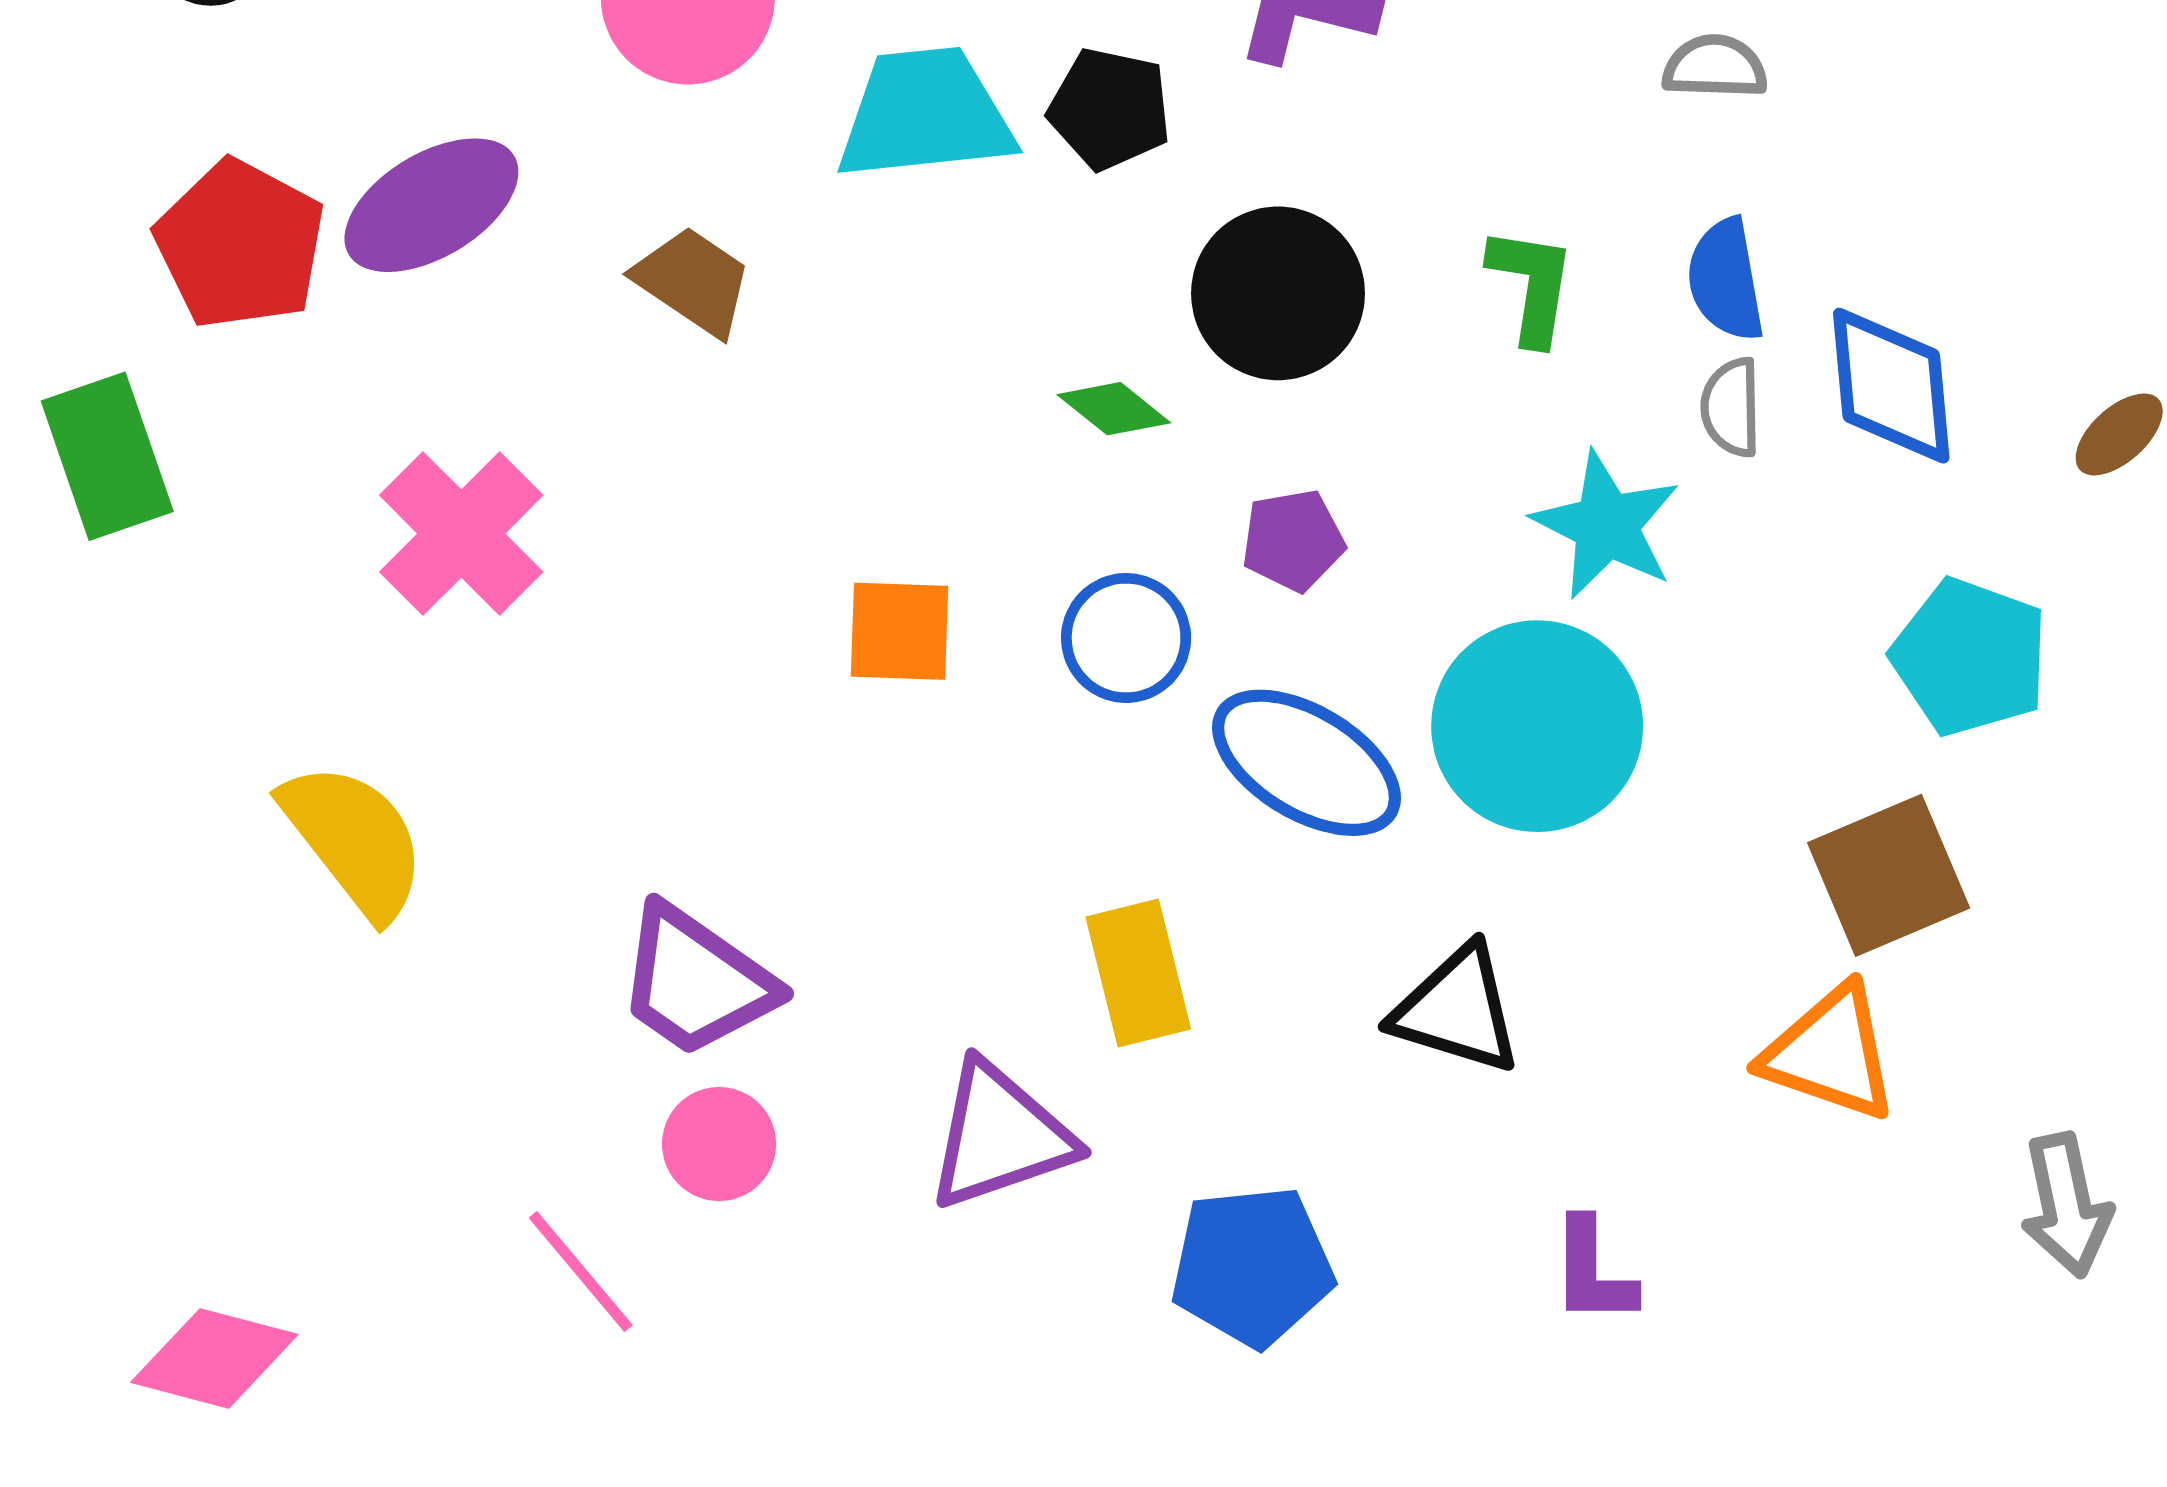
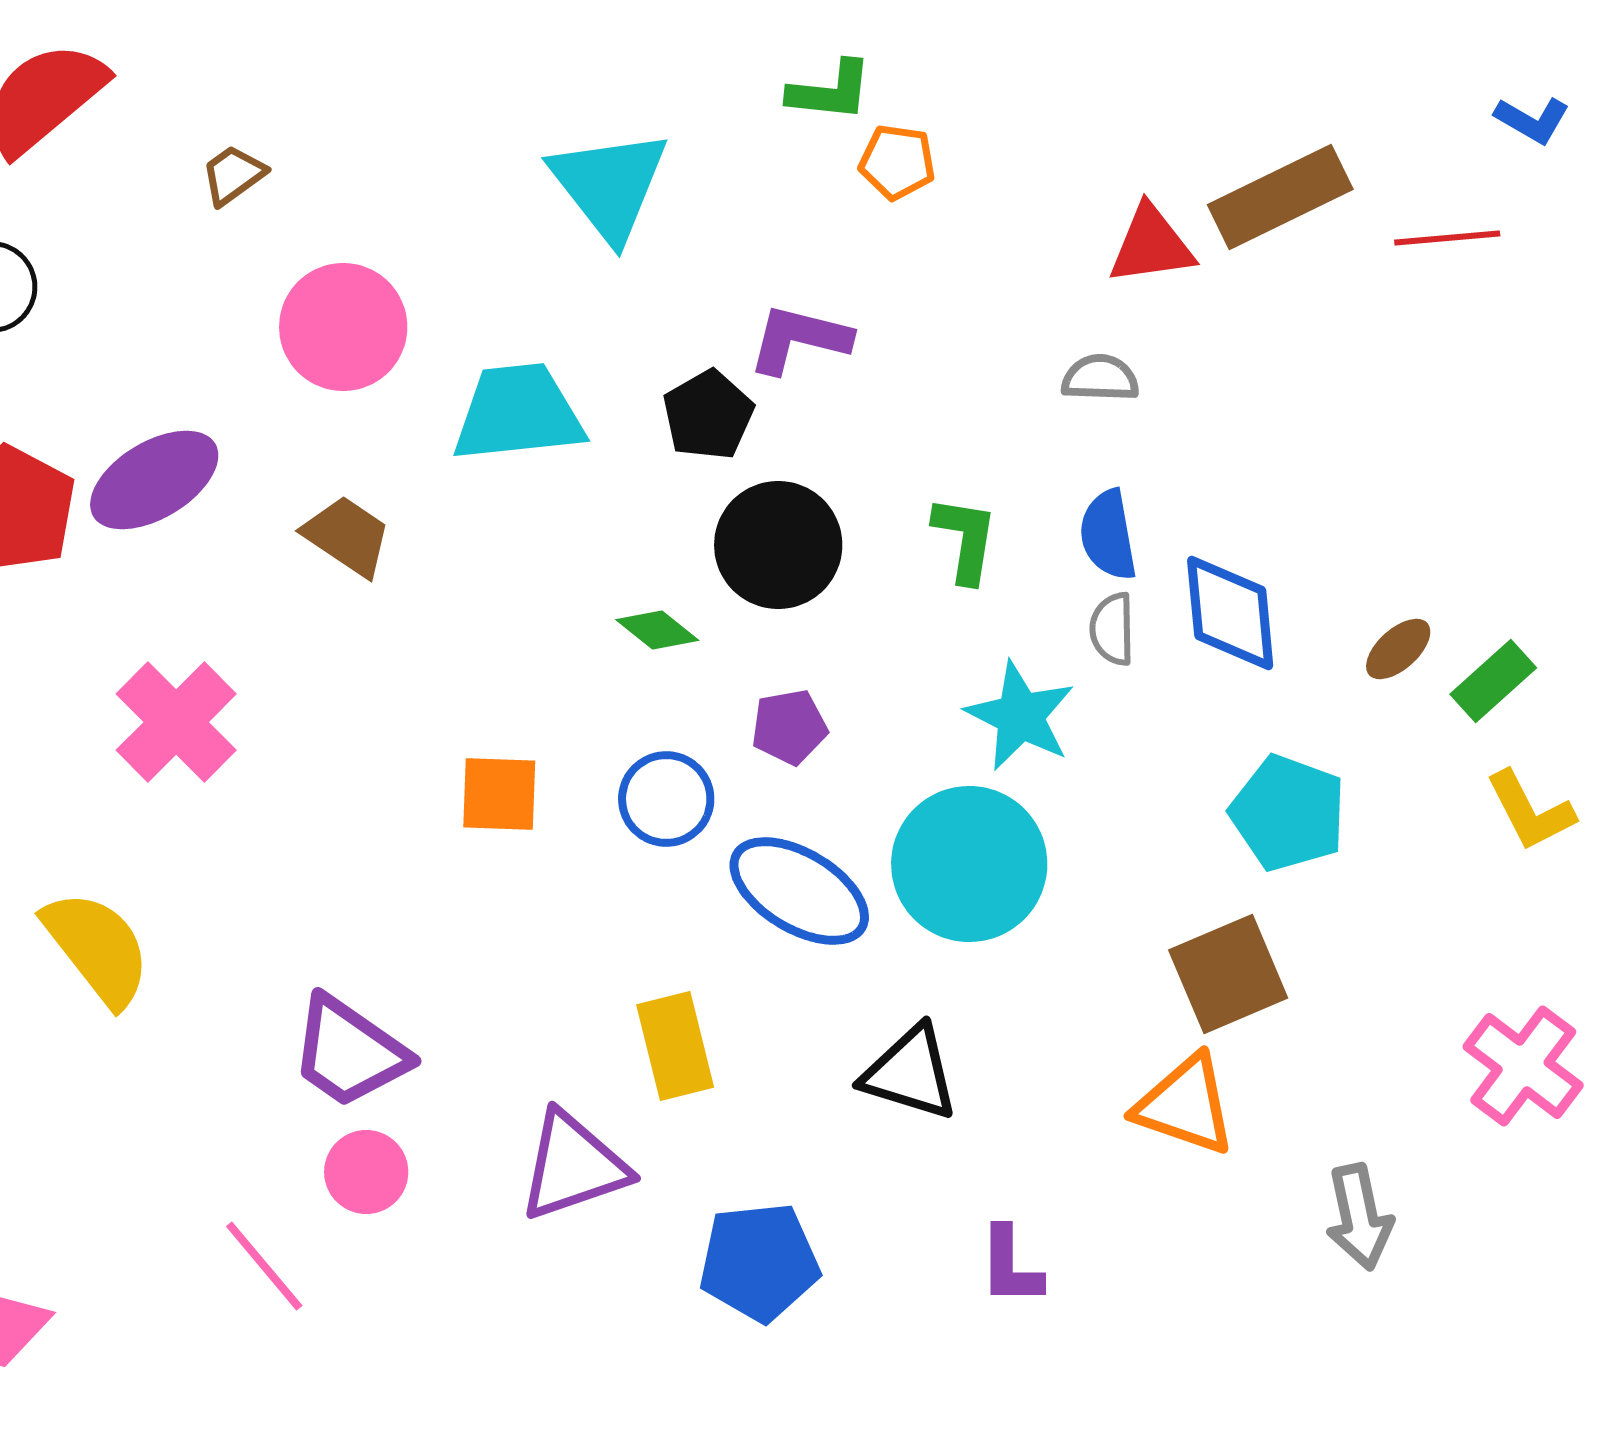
black pentagon: (1110, 109) -> (708, 415), moved, turned 30

